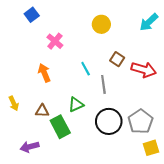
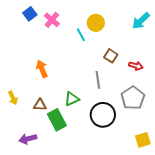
pink cross: (55, 41) -> (52, 20), moved
cyan line: (86, 69) -> (81, 35), moved
red arrow: (144, 70) -> (136, 66), size x0.6
gray pentagon: (140, 121) -> (133, 98), moved

